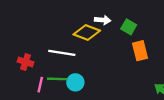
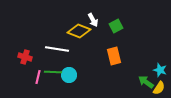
white arrow: (103, 20) -> (93, 20), turned 56
green square: (129, 27) -> (116, 26), turned 32
orange rectangle: (140, 51) -> (114, 56), moved

